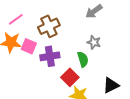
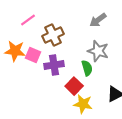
pink line: (16, 19) -> (28, 20), moved
gray star: (94, 42) -> (98, 51), size x1.5

